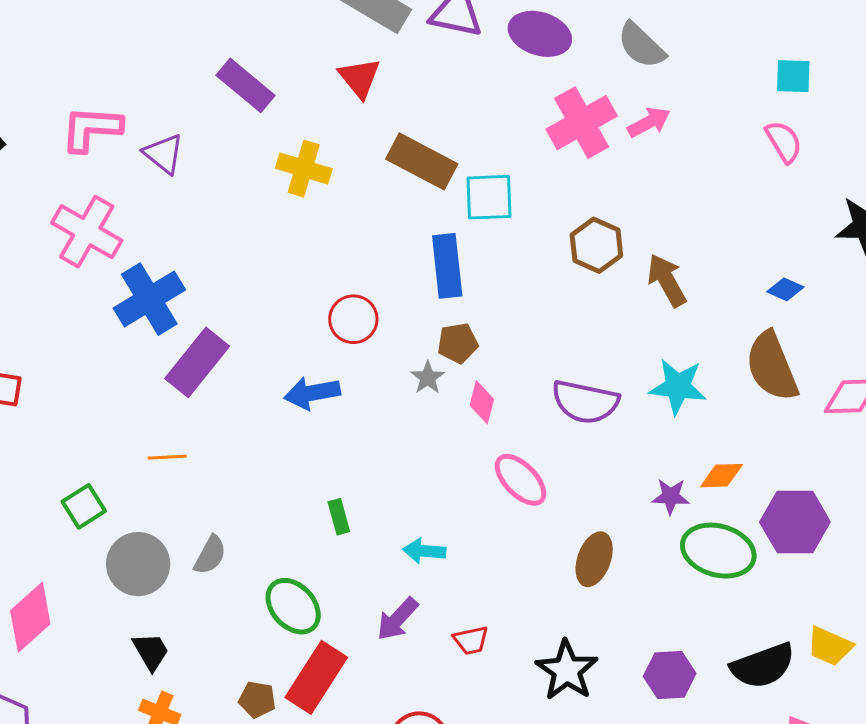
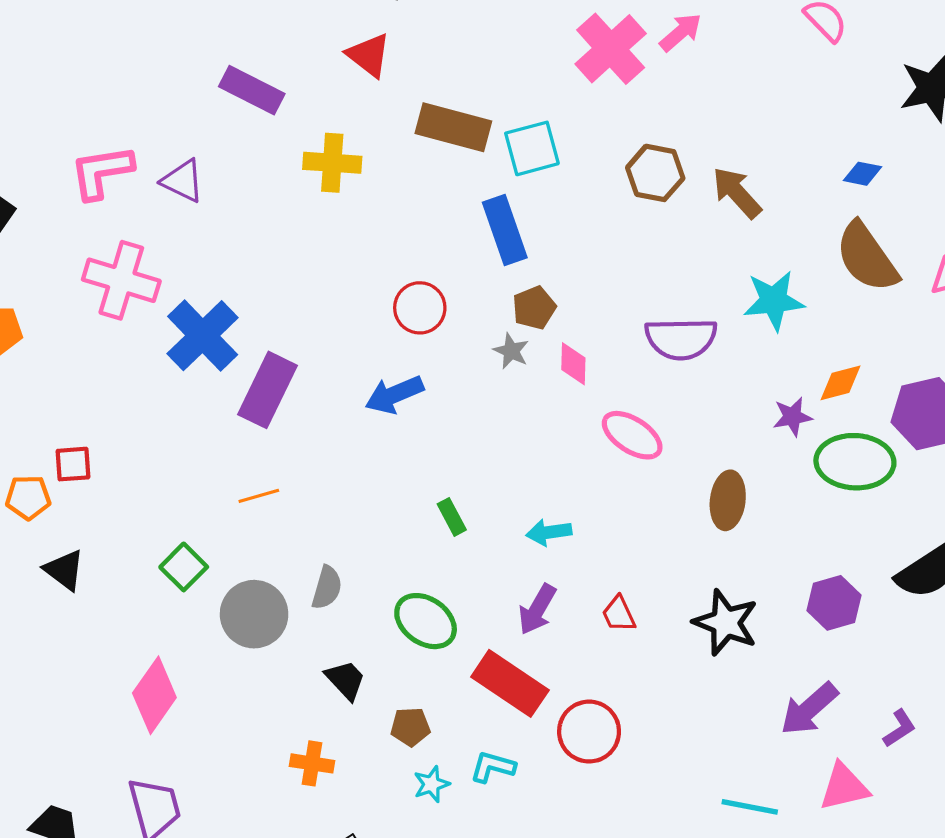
red trapezoid: (471, 640) -> (619, 614), turned 90
black trapezoid: (151, 651) -> (345, 680), moved
red rectangle: (316, 677) -> (510, 683), moved, turned -76

